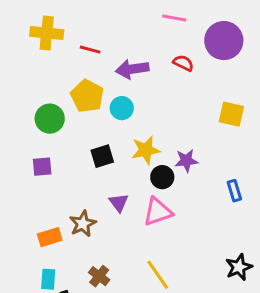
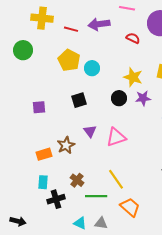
purple arrow: (132, 69) -> (99, 24), moved
green circle: (50, 119) -> (23, 50), moved
yellow star: (146, 150) -> (133, 77), moved, turned 30
purple star: (186, 161) -> (143, 98), moved
black circle: (162, 177) -> (119, 98), moved

